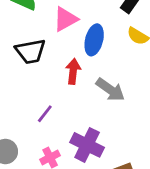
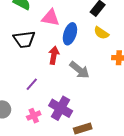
pink triangle: (65, 19) -> (50, 18), turned 36

